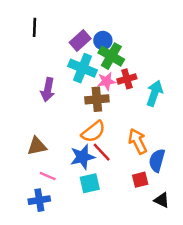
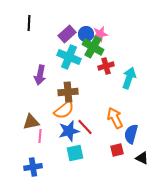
pink star: (106, 81) -> (100, 34), moved
brown cross: (97, 99) -> (68, 92), moved
orange semicircle: (93, 132) -> (64, 110), moved
pink line: (48, 176) -> (40, 136), moved, turned 72
black triangle: (162, 200) -> (142, 158), moved

